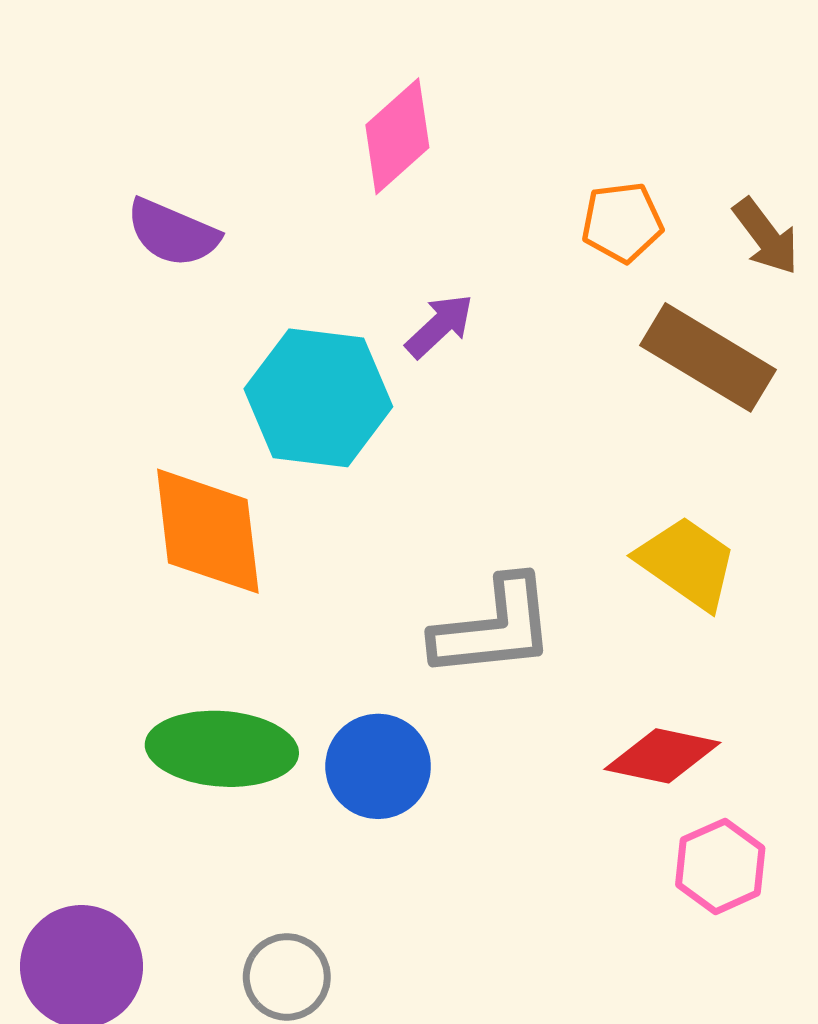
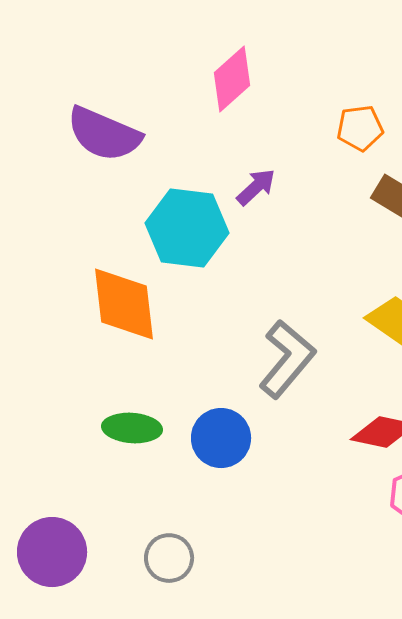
purple semicircle: (173, 233) -> (104, 134), size x1.4
gray L-shape: (494, 628) -> (287, 359), turned -44
green ellipse: (222, 749) -> (132, 428), size x0.7

